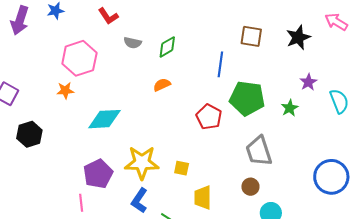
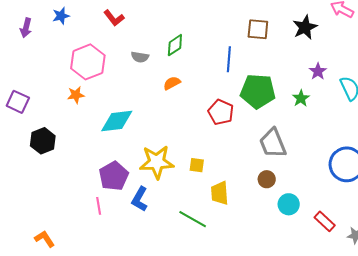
purple arrow: (20, 20) -> (26, 28), size x0.7
gray semicircle: (133, 43) -> (140, 57), moved
blue L-shape: (139, 200) -> (140, 199), moved

